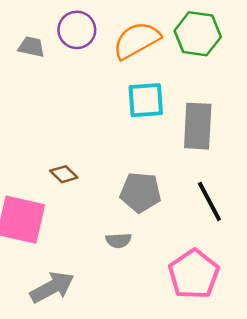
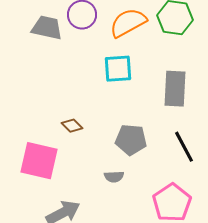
gray trapezoid: (31, 47) -> (47, 28), size x1.5
cyan square: (146, 100) -> (118, 69), moved

